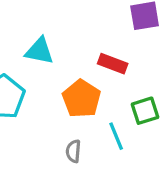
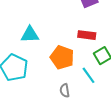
red rectangle: (113, 64) -> (87, 35), moved

